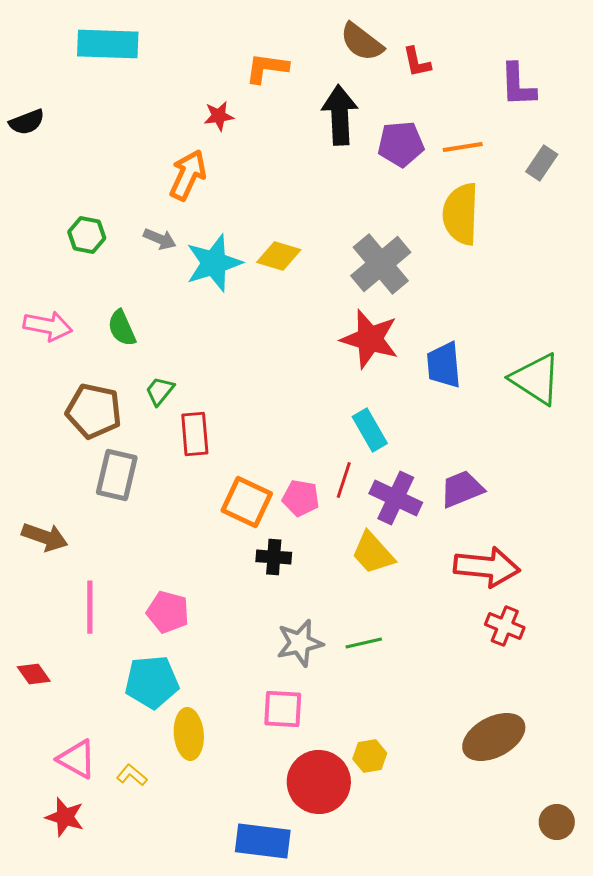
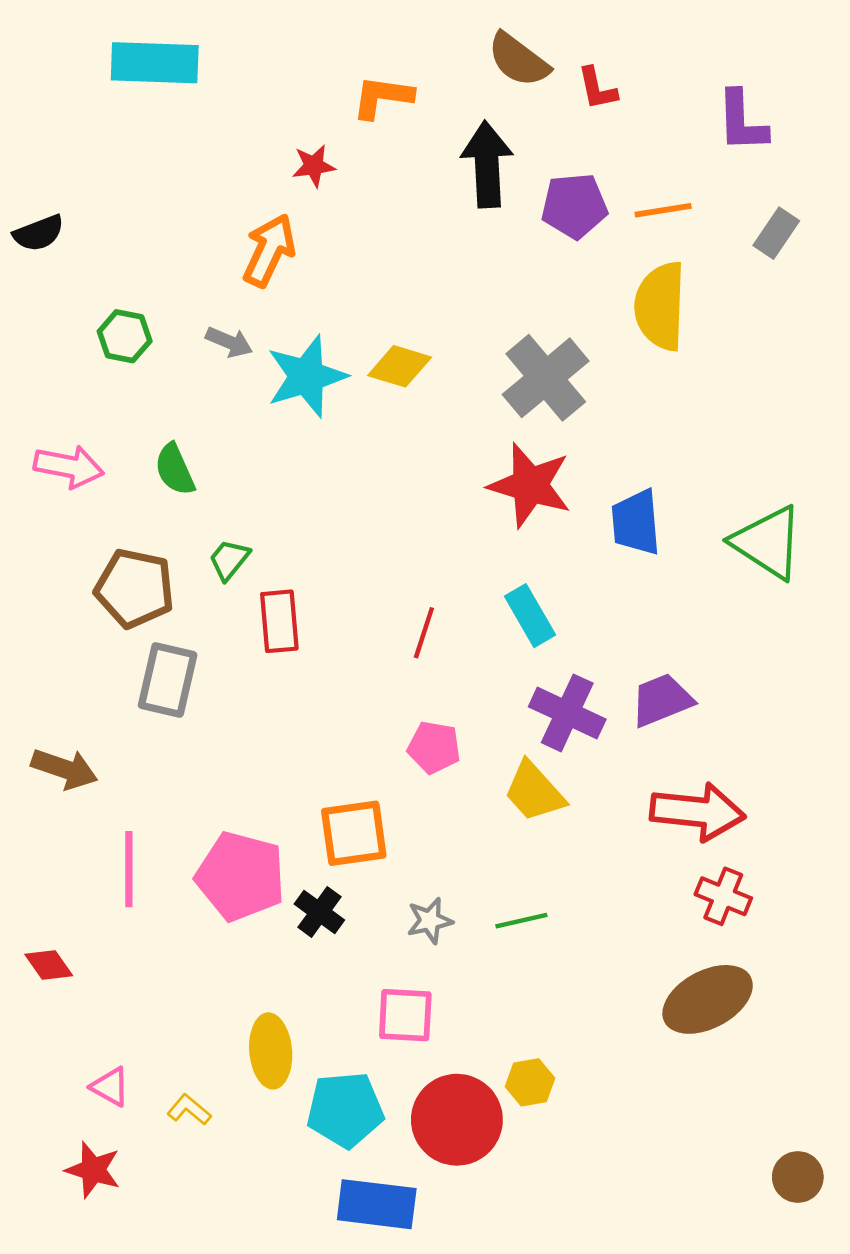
black semicircle: (27, 122) -> (39, 233), moved
red line: (344, 480) -> (424, 633), moved
pink pentagon: (301, 498) -> (434, 747), moved
orange square: (247, 502) -> (354, 833), moved, turned -33
black cross: (274, 557) -> (319, 912), moved, turned 32
pink pentagon: (168, 612) -> (241, 876), size x1.5
gray star: (300, 643) -> (430, 921), size x0.7
cyan pentagon: (152, 682) -> (345, 1110), moved
brown ellipse: (494, 737) -> (708, 999), moved
pink triangle: (77, 759) -> (110, 1087), size x0.7

